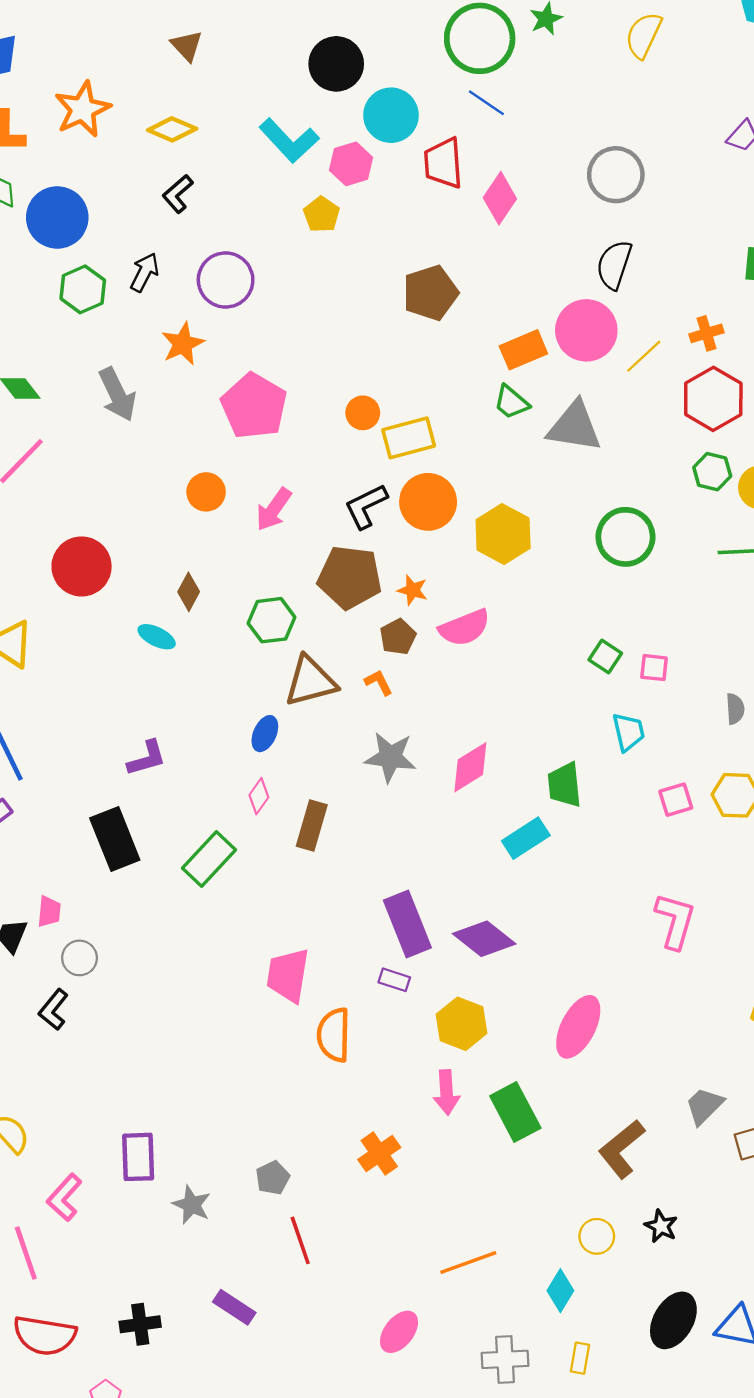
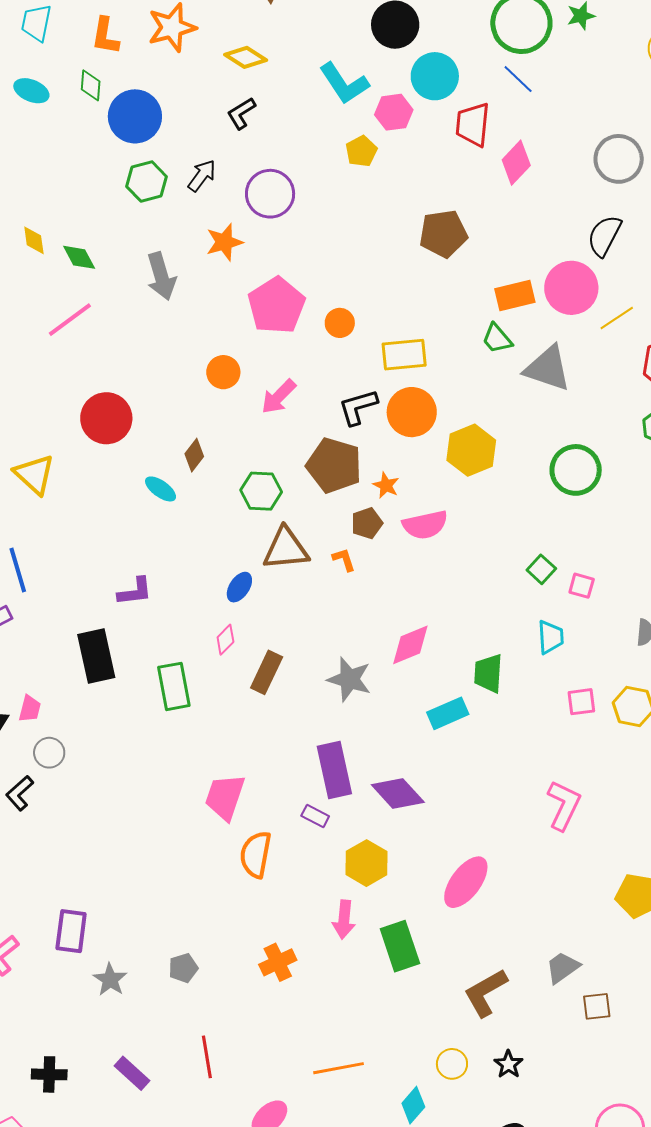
orange circle: (363, 413) -> (340, 323), moved
gray star: (390, 757) -> (349, 679), moved
green rectangle: (209, 859) -> (174, 686), turned -63
red line: (300, 1240) -> (207, 1057), moved

